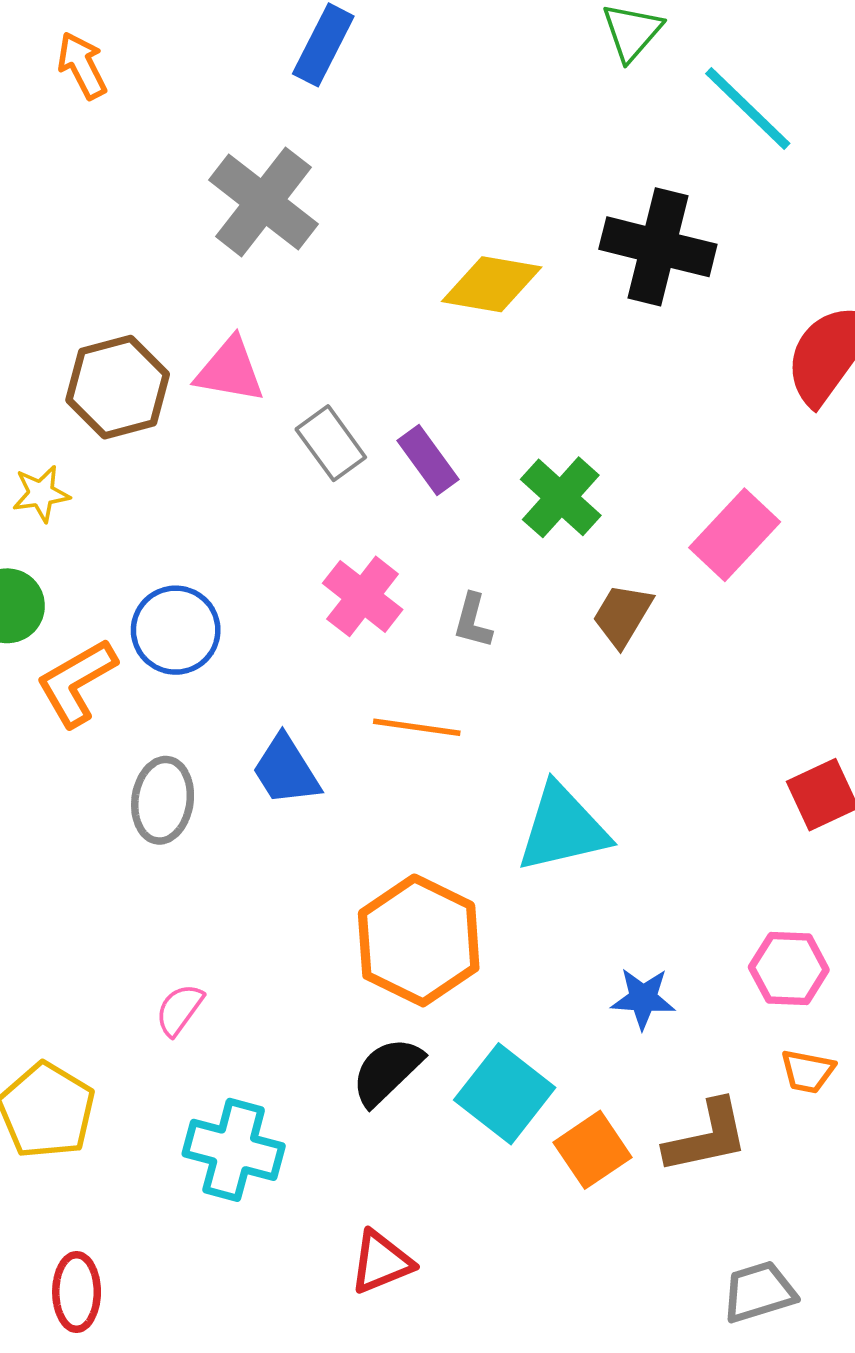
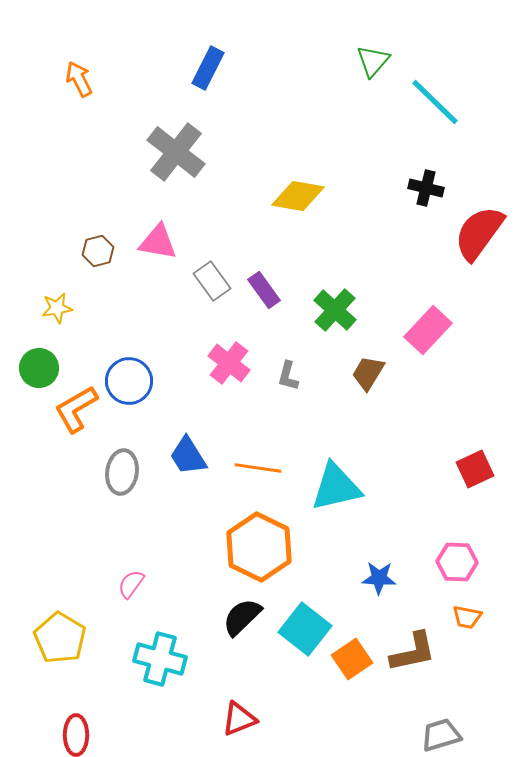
black cross: (658, 247) -> (426, 188), moved, size x0.6
brown hexagon: (118, 387) -> (98, 251), size x0.6
orange line: (417, 727) -> (258, 468), moved

